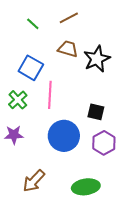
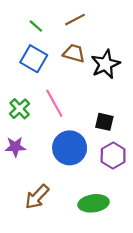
blue square: (31, 68) -> (34, 59), moved
pink line: (50, 95) -> (54, 103), turned -32

